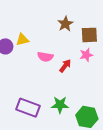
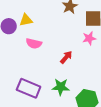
pink semicircle: (45, 57) -> (34, 43), moved
red arrow: (65, 66) -> (66, 57), moved

